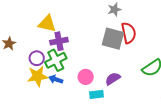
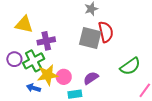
purple cross: (59, 41) -> (46, 41), moved
yellow star: (38, 76) -> (48, 75), moved
blue arrow: (56, 79) -> (33, 88), moved

